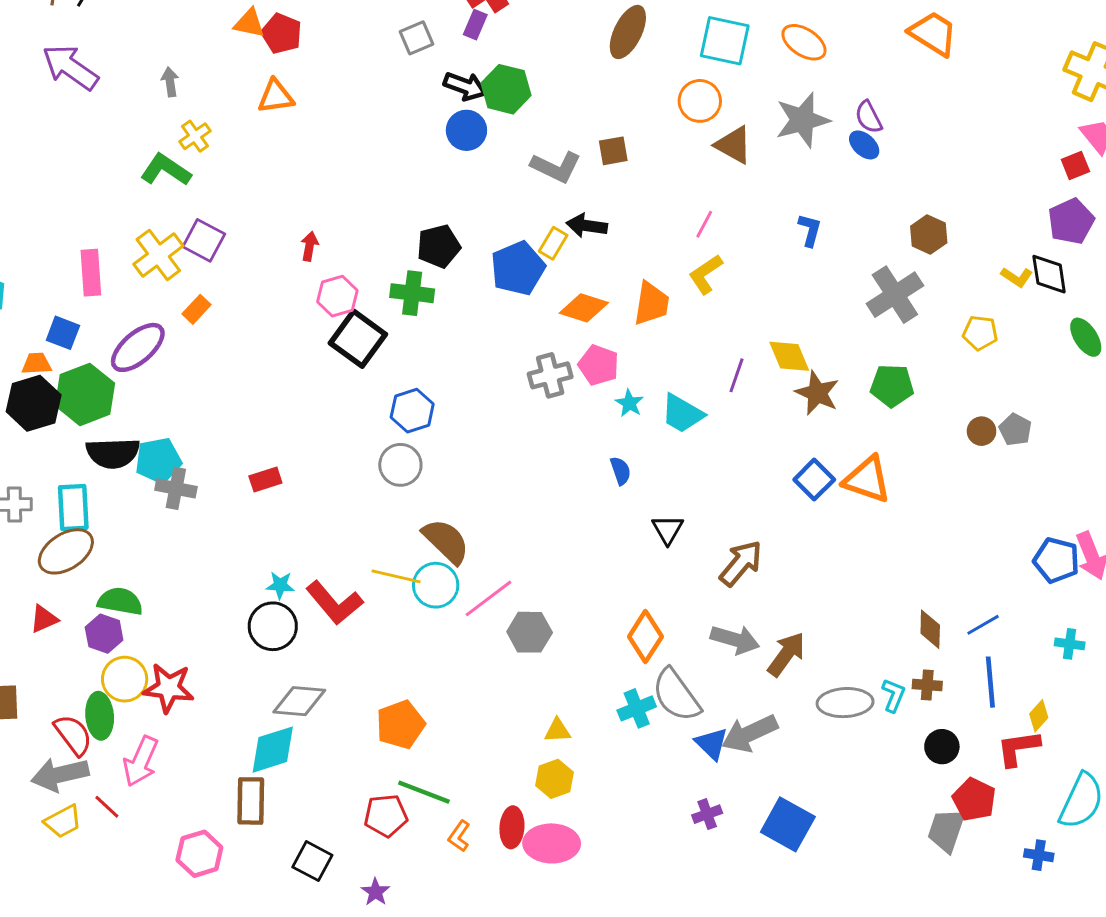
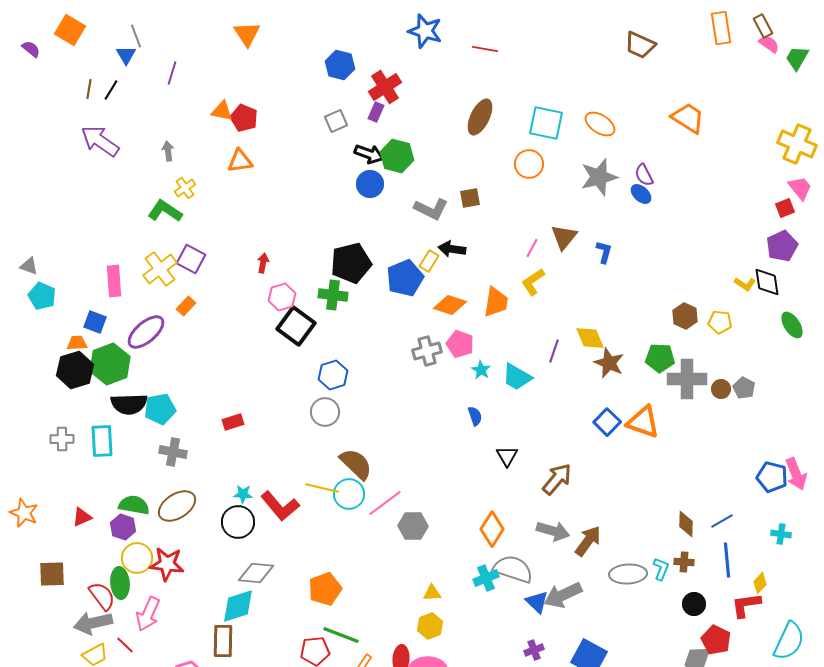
brown triangle: (734, 145) -> (564, 237), moved, turned 40
brown hexagon: (929, 234) -> (685, 316), moved
black pentagon: (439, 246) -> (351, 263), size x1.4
gray cross: (895, 295) -> (687, 379), moved, turned 33
gray cross: (176, 488) -> (173, 452), moved
brown ellipse: (66, 551) -> (177, 506), moved
gray semicircle: (676, 695) -> (513, 569), turned 144

